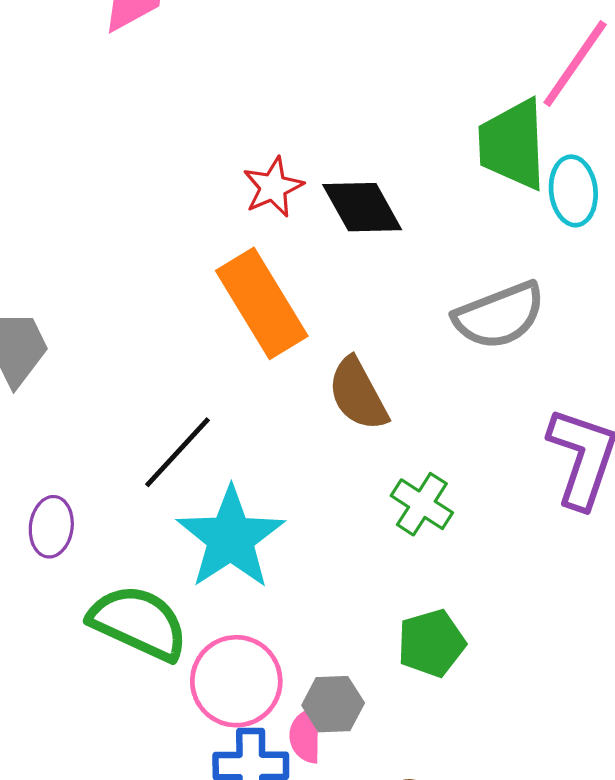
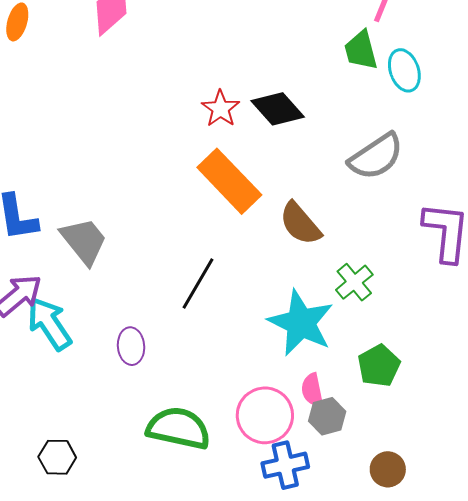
green trapezoid: (513, 144) -> (361, 50), size x0.7
green cross: (422, 504) -> (354, 282), turned 30
cyan star: (231, 538) -> (301, 323), moved
green semicircle: (139, 623) -> (179, 428), moved
pink semicircle: (306, 735) -> (312, 390), moved

